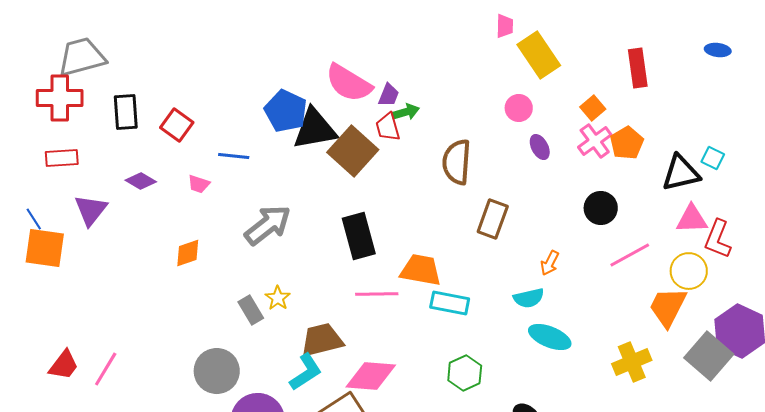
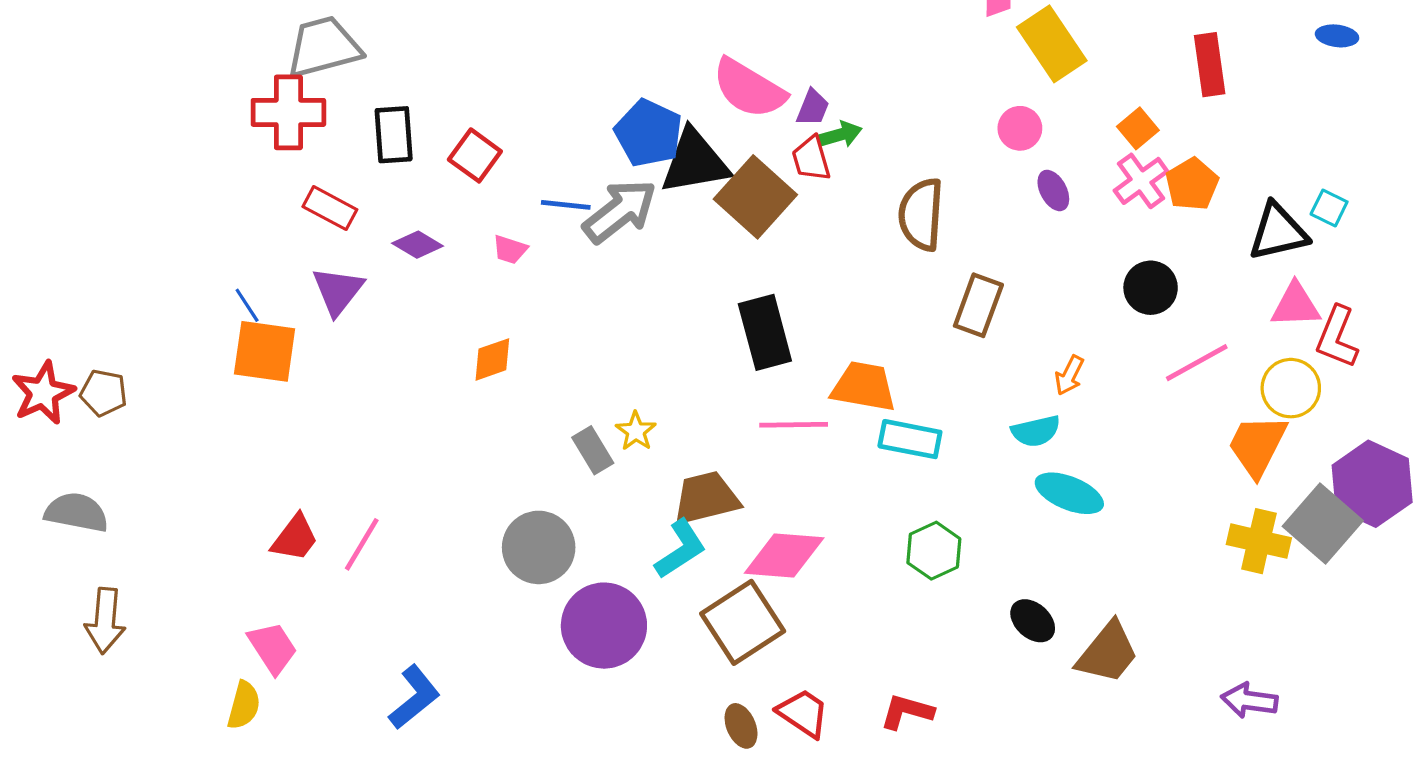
red rectangle: (62, 158) -> (330, 208), moved, turned 32
gray arrow: (268, 225) -> (620, 211), moved
yellow cross: (632, 362) -> (1259, 541), moved, turned 36

